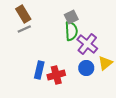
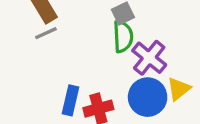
blue circle: (86, 68) -> (148, 97), size x1.5

